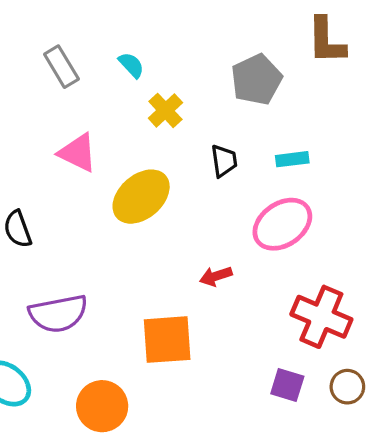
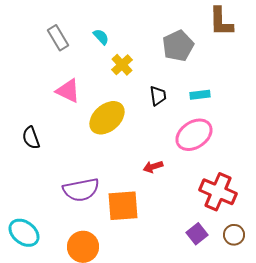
purple semicircle: (58, 314) -> (81, 190), moved
purple square: (287, 385) -> (197, 234), turned 35

